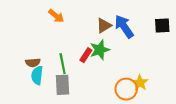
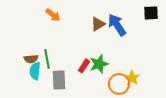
black square: (162, 25) -> (151, 13), moved
green star: (100, 50) -> (99, 64), moved
red rectangle: (86, 55) -> (84, 66), moved
green line: (63, 64) -> (47, 59), moved

